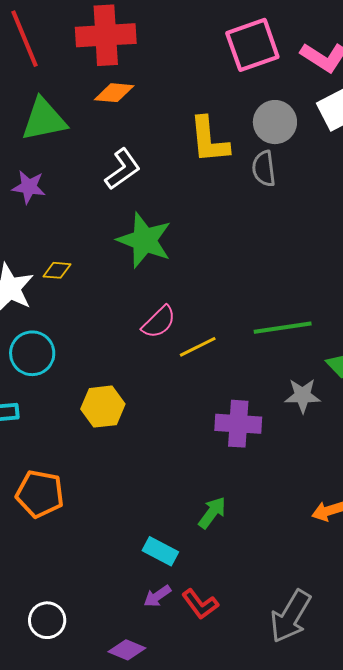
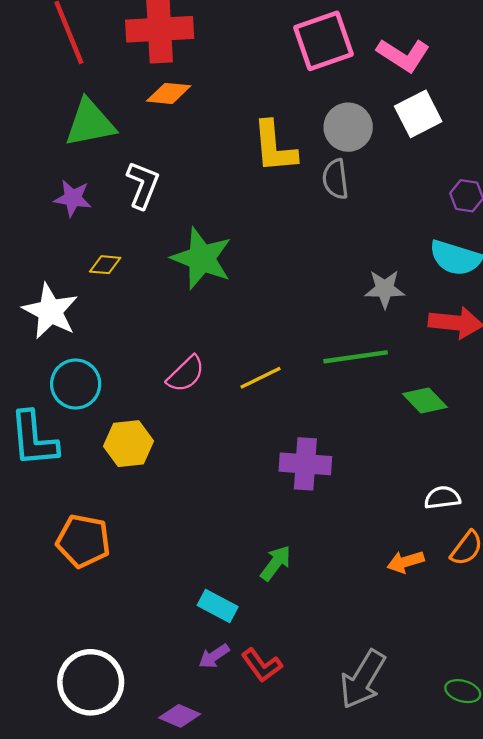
white L-shape: (123, 169) -> (143, 185), moved, turned -33
yellow diamond: (57, 270) -> (105, 265), moved
pink semicircle: (159, 322) -> (186, 374), moved
gray star: (303, 396) -> (385, 289), moved
yellow hexagon: (103, 407) -> (129, 444), moved
white circle: (47, 620) -> (91, 682), size x1.6

